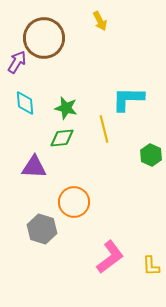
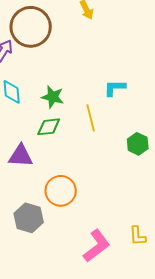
cyan L-shape: (128, 99) -> (115, 88), size x0.7
yellow L-shape: (151, 266) -> (138, 236), moved

